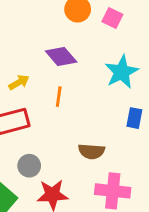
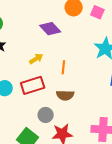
purple diamond: (61, 56) -> (50, 29), moved
brown semicircle: (92, 151) -> (65, 95), moved

